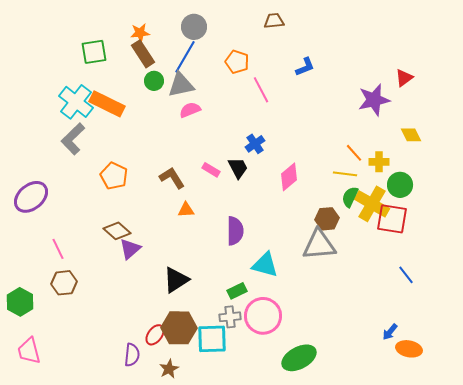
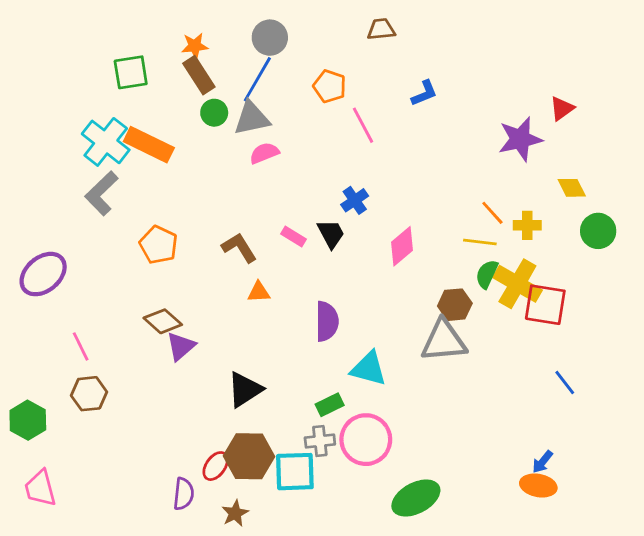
green circle: (400, 185) -> (598, 231), moved
orange ellipse: (409, 349) -> (538, 485), moved

